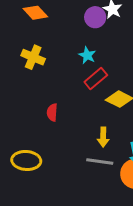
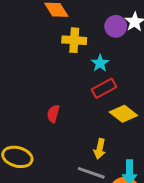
yellow cross: (33, 57) -> (74, 40), moved, turned -30

